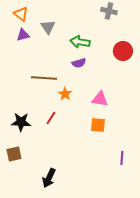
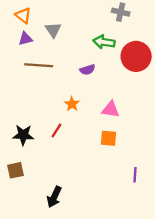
green arrow: (80, 42) -> (104, 42), moved
red circle: (123, 51) -> (136, 56), size x1.4
brown line: (44, 78) -> (39, 65), moved

